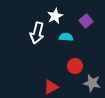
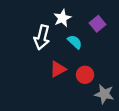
cyan semicircle: (66, 37) -> (75, 42), turned 40
red triangle: (51, 87) -> (58, 69), moved

